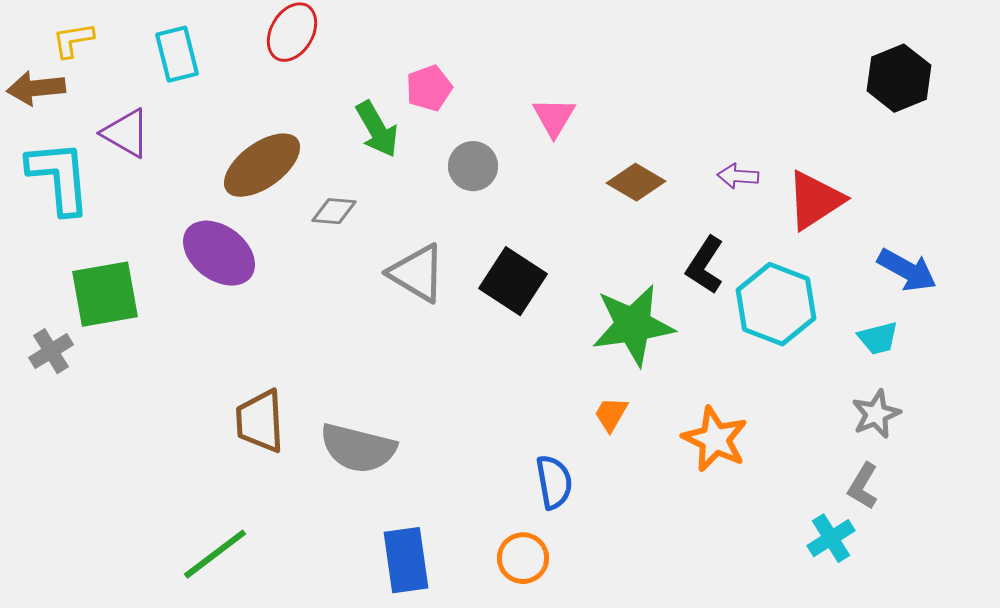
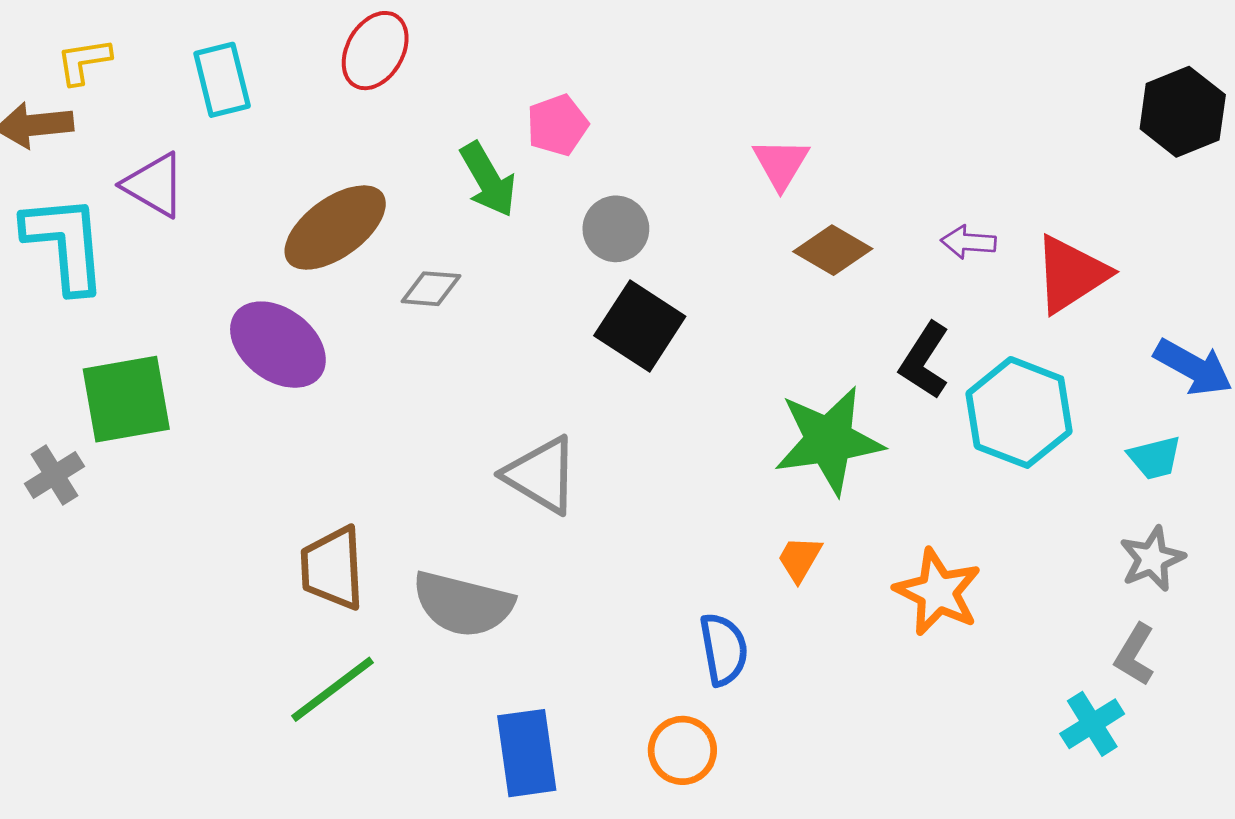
pink triangle: (554, 117) -> (781, 164), moved
gray triangle: (417, 273) -> (541, 475), moved
black square: (513, 281) -> (640, 326), moved
green line: (215, 554) -> (332, 689), moved

